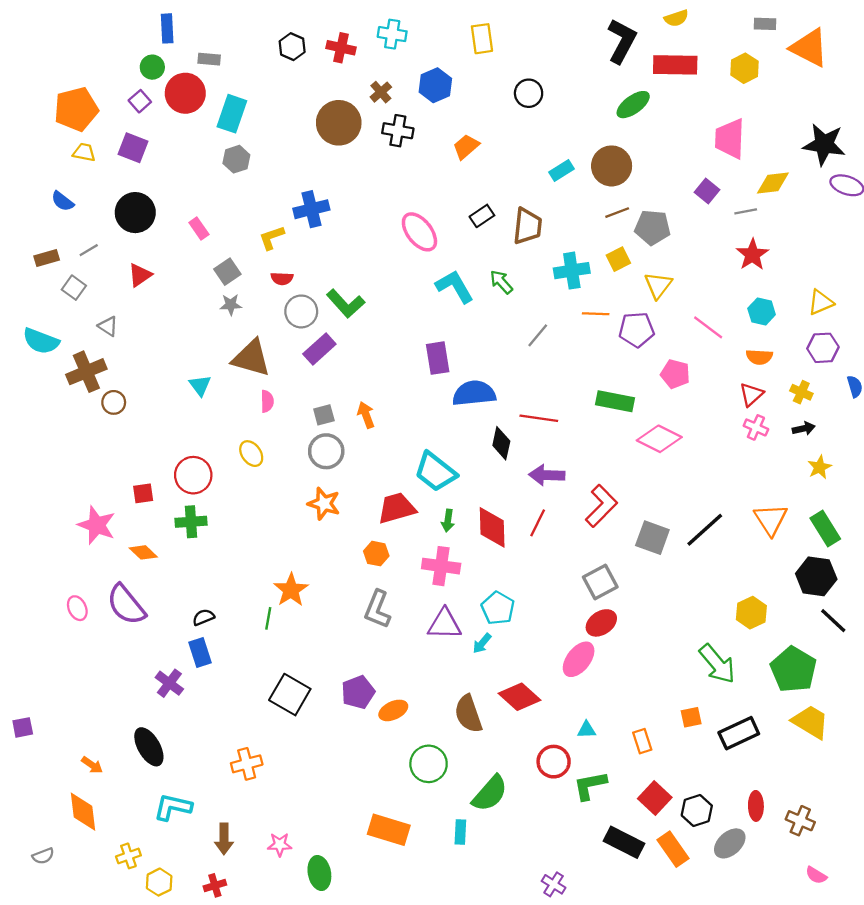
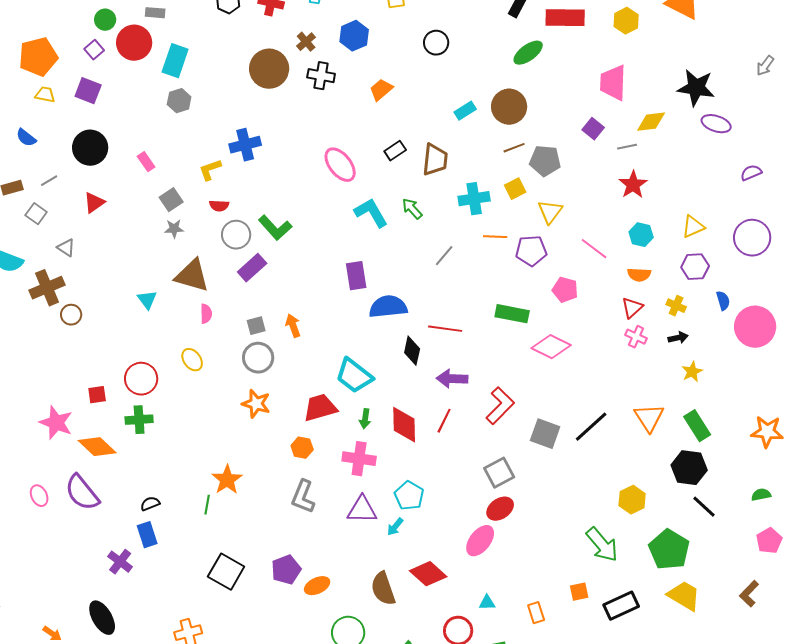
orange diamond: (143, 552) -> (97, 447), size x1.5

